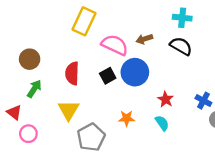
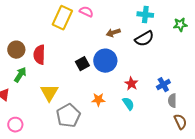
pink semicircle: (115, 45) -> (86, 12), moved, size x0.6
black semicircle: (181, 46) -> (144, 39), turned 120
red semicircle: (72, 73) -> (39, 55), moved
blue cross: (203, 101) -> (163, 85), turned 32
pink circle: (28, 134) -> (15, 125), moved

